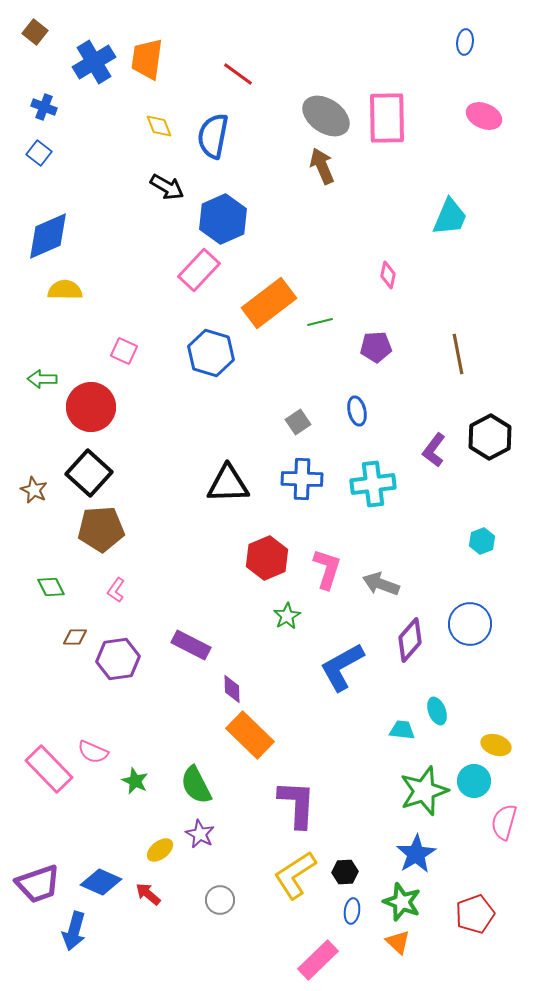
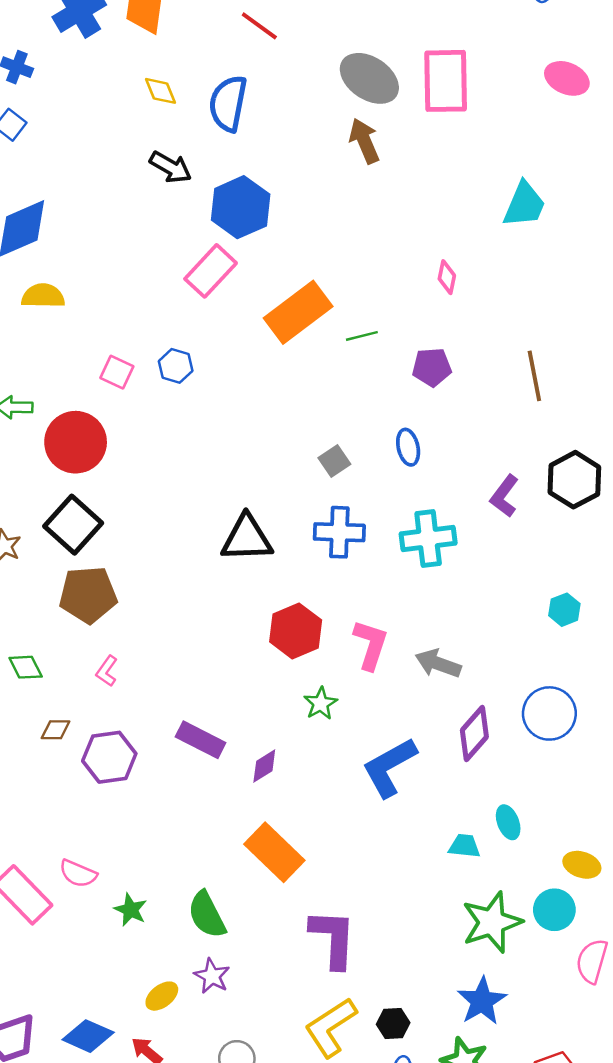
blue hexagon: (211, 353) -> (176, 366), moved, size x0.6
purple diamond: (232, 689) -> (264, 766), moved, turned 60

